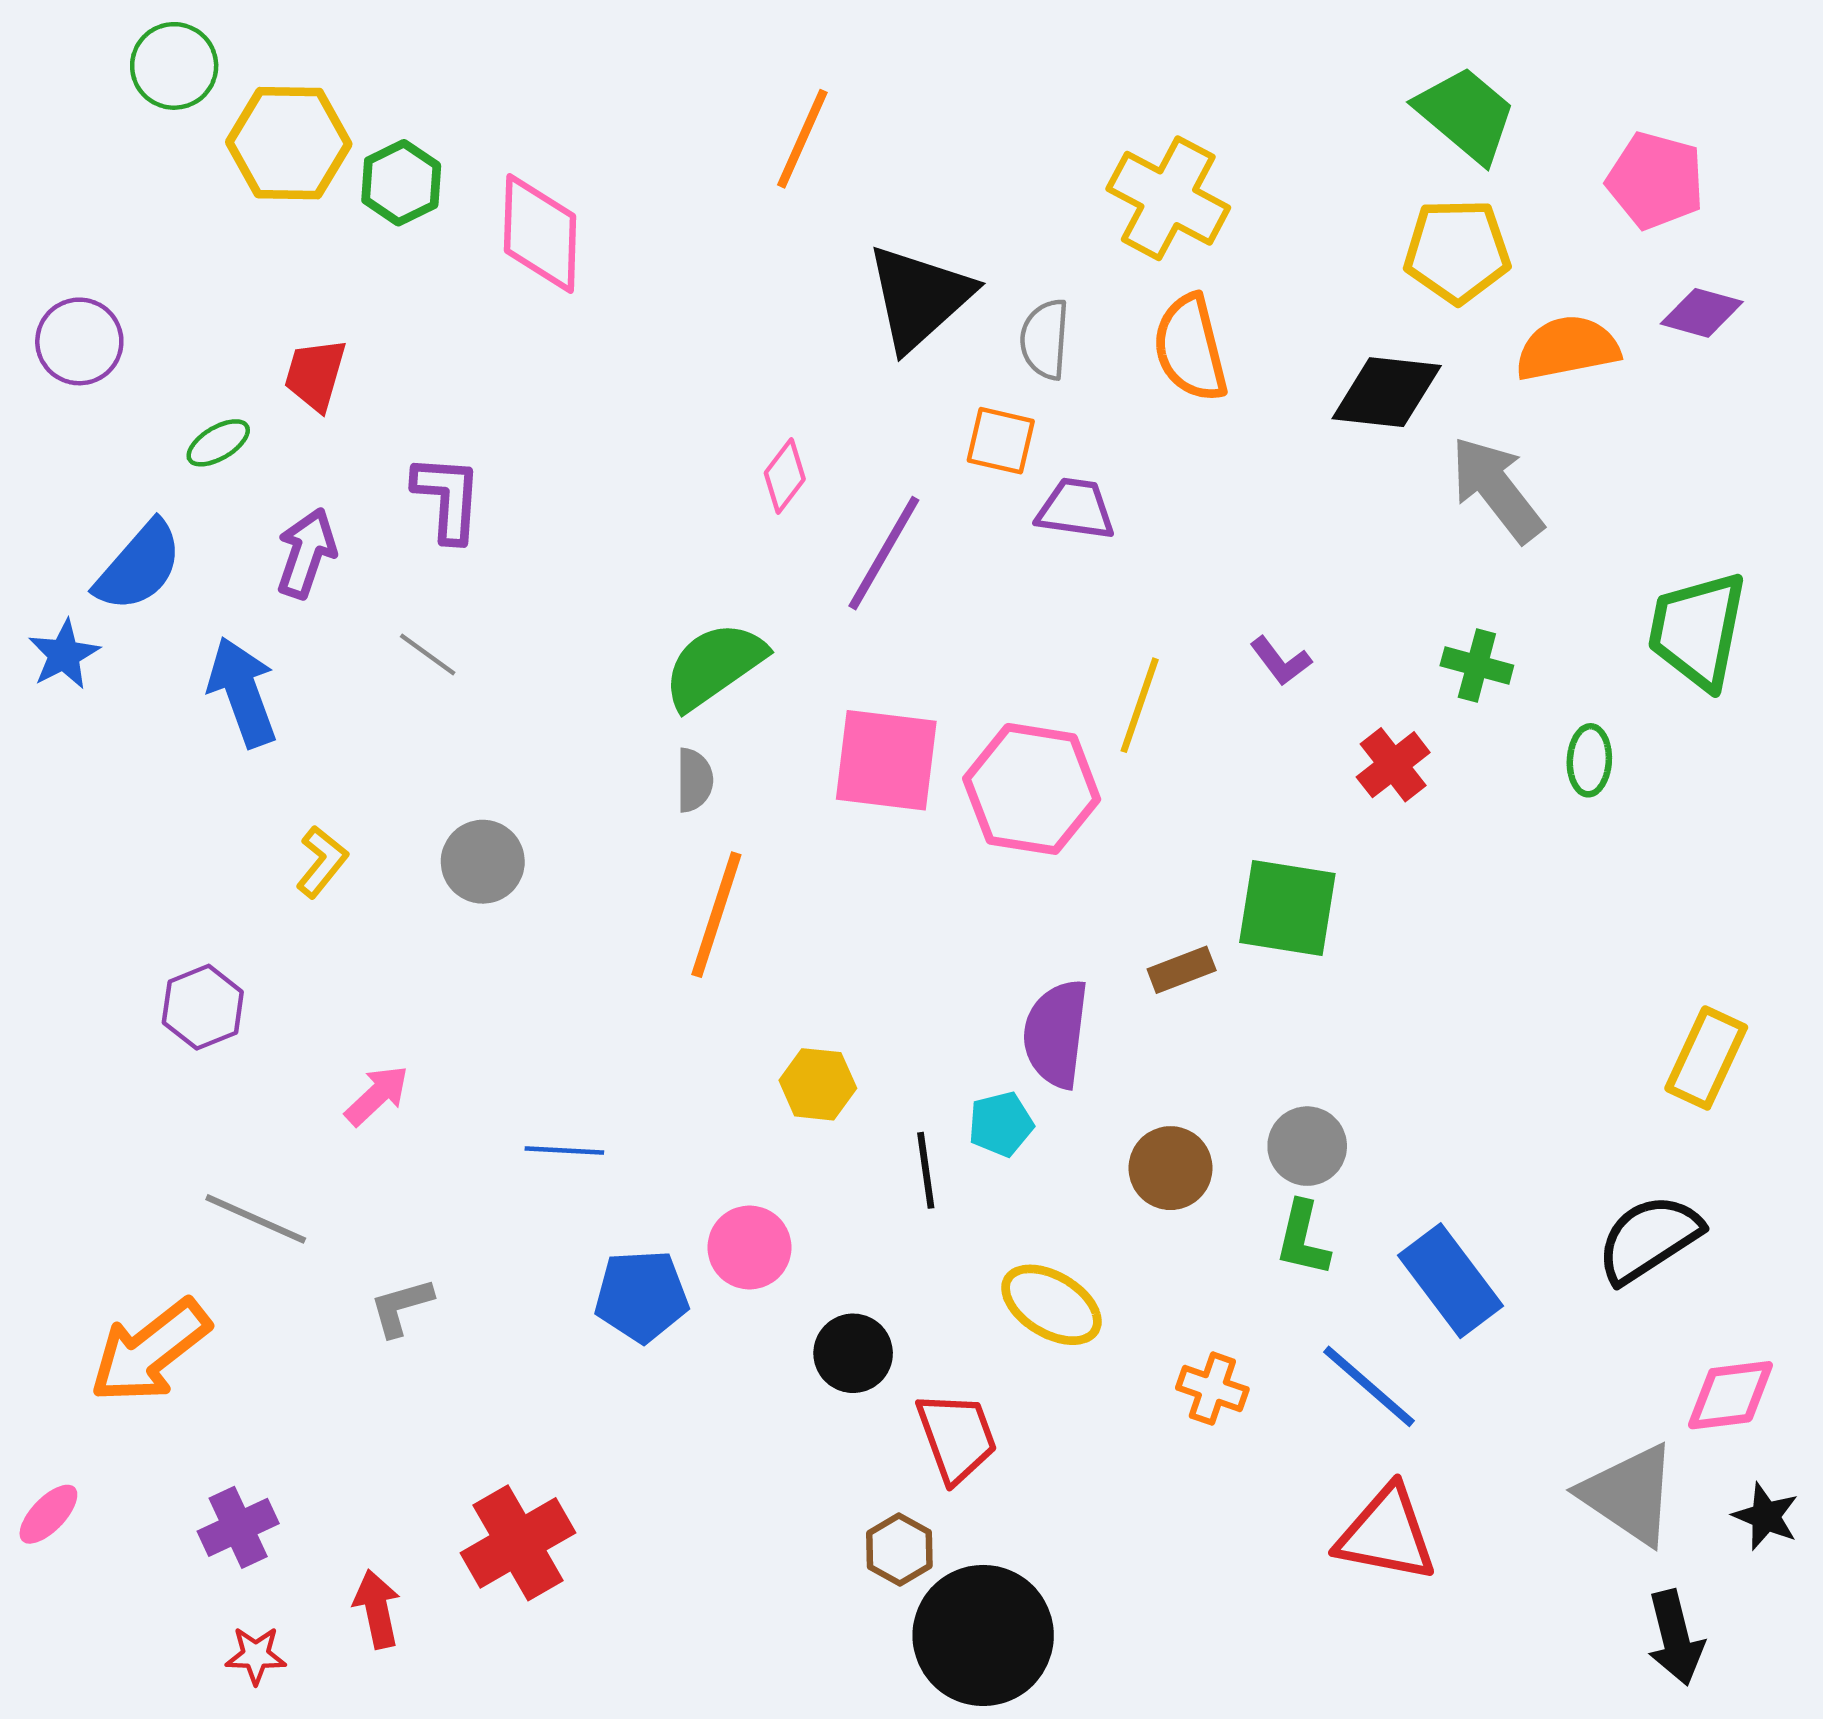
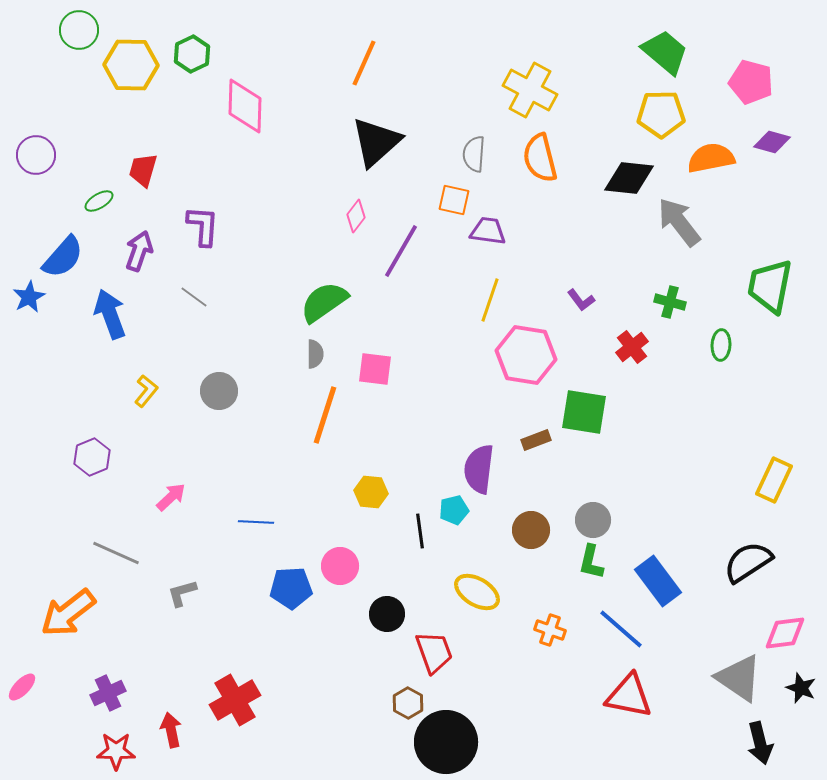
green hexagon: (401, 183) -> (192, 54), moved
black triangle: (919, 297) -> (376, 142), moved
yellow line: (1140, 705) -> (490, 300), moved
pink square: (886, 760) -> (375, 369), moved, size x0.7
pink hexagon: (1032, 789) -> (526, 355), moved
red star: (256, 1655) -> (116, 751), size x1.4

